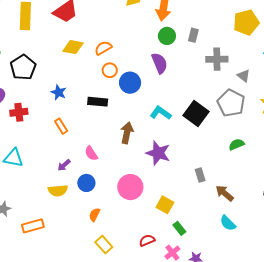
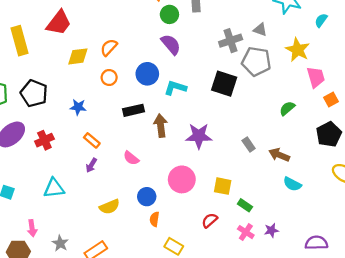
gray cross: (217, 59) -> (231, 41), moved
orange circle: (110, 70) -> (109, 78), moved
black rectangle: (98, 102) -> (134, 110), moved
cyan L-shape: (161, 113) -> (175, 88), moved
green semicircle: (237, 144) -> (287, 108), moved
purple arrow: (64, 165) -> (91, 165), moved
blue circle: (86, 183) -> (147, 197), moved
red semicircle: (147, 240) -> (210, 220), moved

